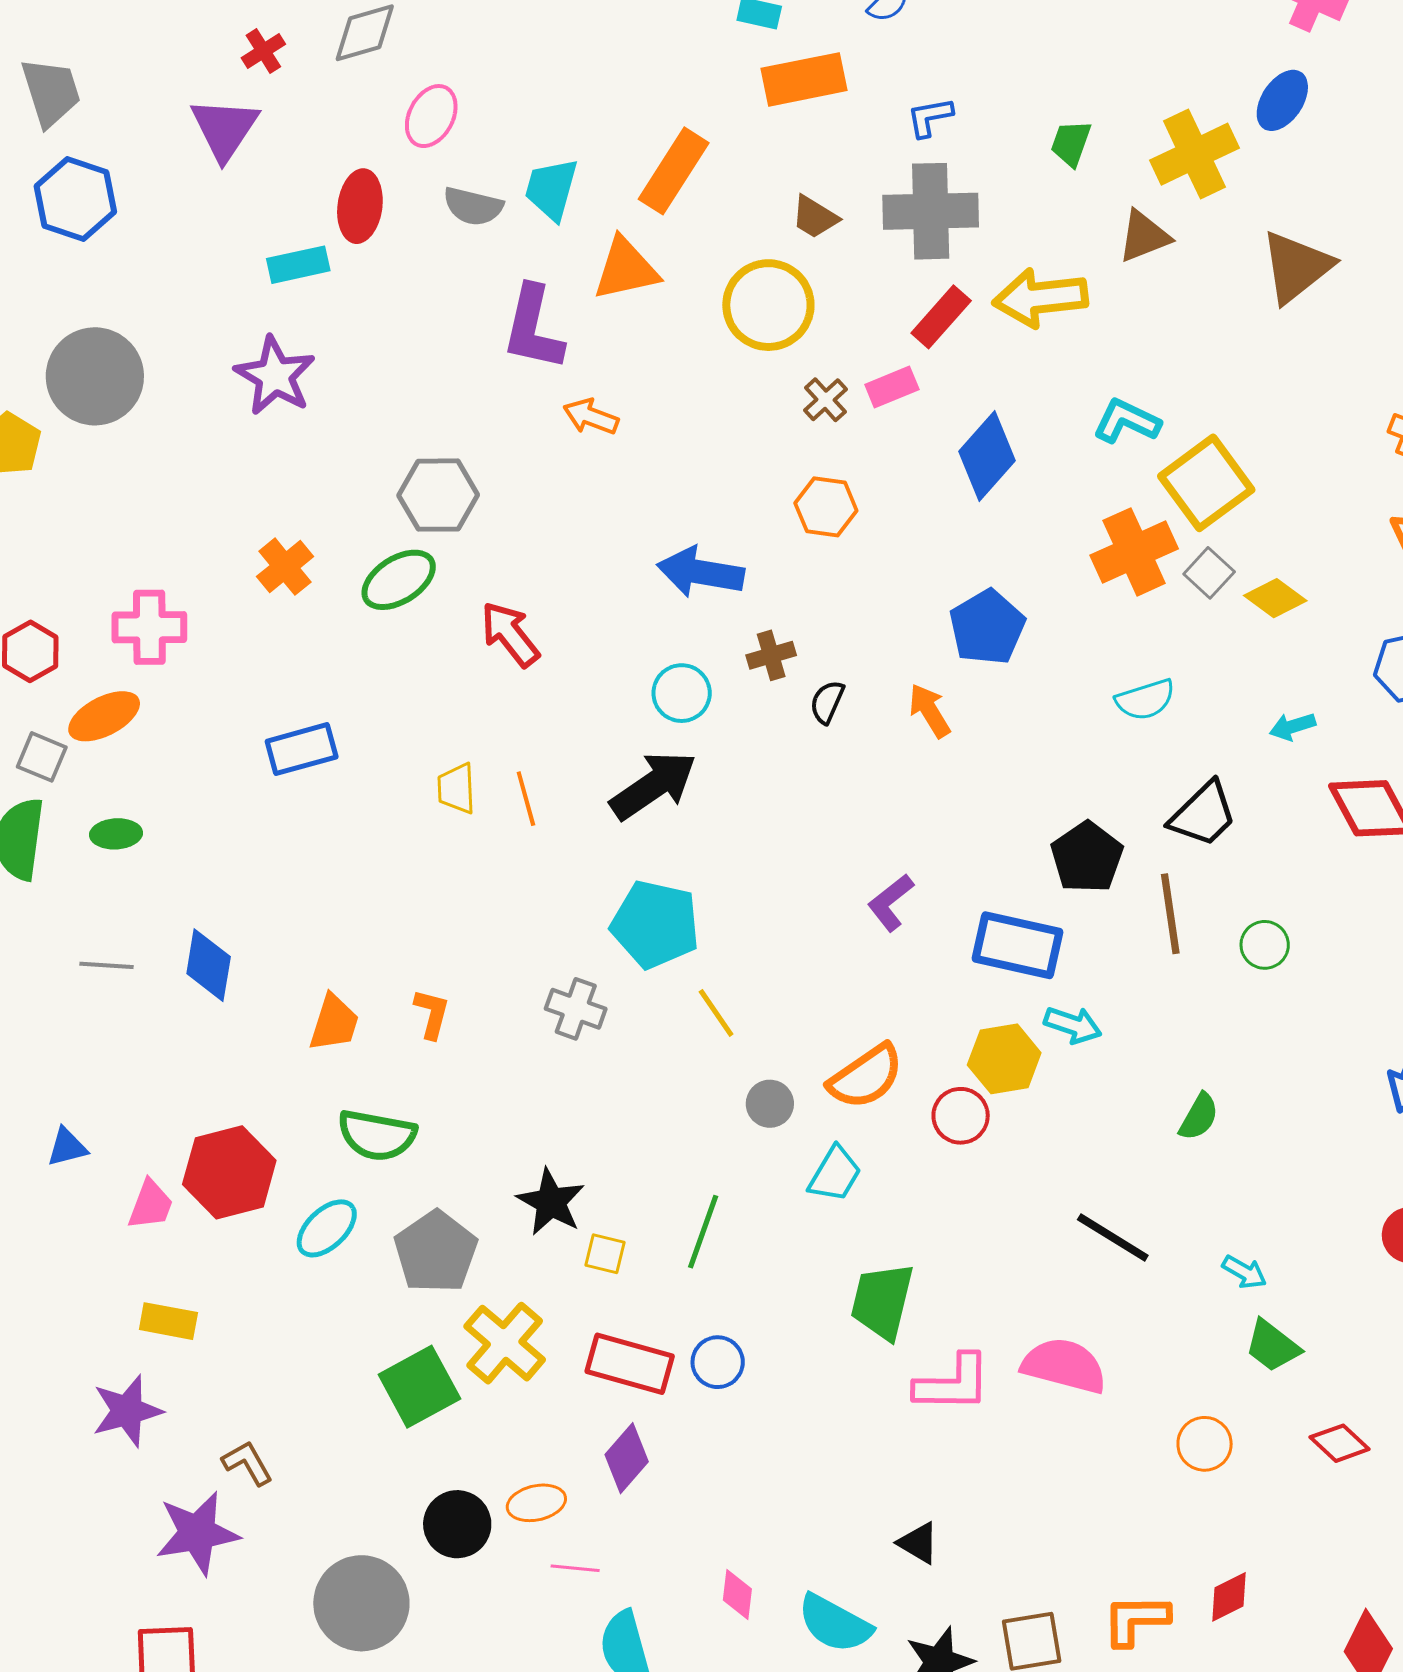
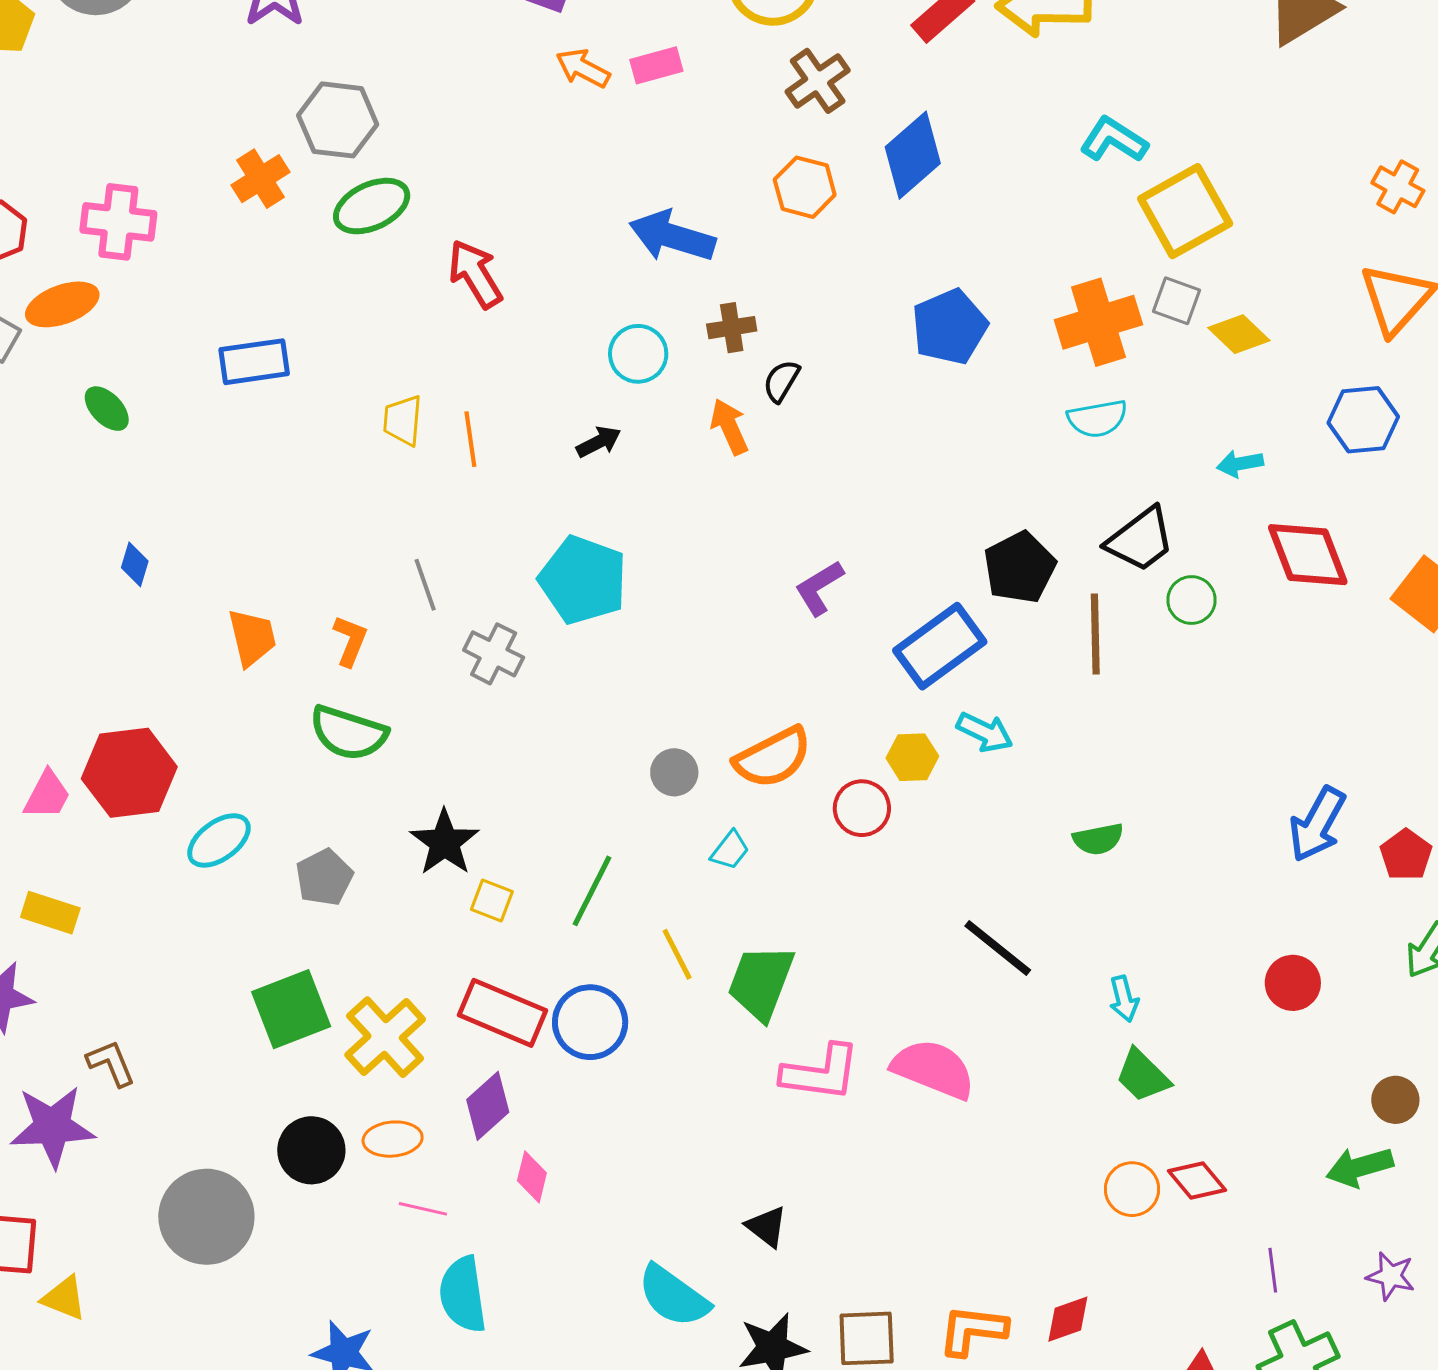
pink rectangle: (892, 387) -> (656, 65), moved
brown cross: (825, 400) -> (818, 81), size x1.4
blue diamond: (987, 456) -> (913, 155), moved
gray hexagon: (438, 495) -> (338, 120), moved
orange cross: (1134, 552) -> (1098, 322), moved
gray square: (1209, 573) -> (1176, 301), turned -30
orange arrow: (930, 711) -> (729, 427), moved
black arrow: (653, 785) -> (599, 442), size x0.5
green ellipse: (116, 834) -> (107, 409), moved, turned 42
blue rectangle: (1017, 945) -> (940, 646), turned -56
green circle: (1265, 945) -> (1191, 600), moved
gray line: (107, 965) -> (425, 585), moved, turned 60
blue diamond: (209, 965) -> (135, 564), size x0.6
yellow line: (716, 1013) -> (677, 954), moved
orange trapezoid: (334, 1023) -> (252, 638), turned -38
yellow hexagon: (1004, 1059) -> (912, 757), size x0.7
green semicircle: (1199, 1117) -> (1098, 839), turned 42
green semicircle: (377, 1135) -> (348, 733), moved
cyan trapezoid: (835, 1174) -> (730, 850), size x0.7
gray pentagon: (436, 1252) -> (324, 877), size x0.7
cyan arrow: (1244, 1272) -> (1124, 999), turned 39
yellow cross: (505, 1343) -> (385, 1037), moved
blue circle: (718, 1362) -> (590, 1022), size x1.4
orange circle: (1205, 1444) -> (1132, 1189), moved
pink diamond: (737, 1595) -> (532, 1177), moved

